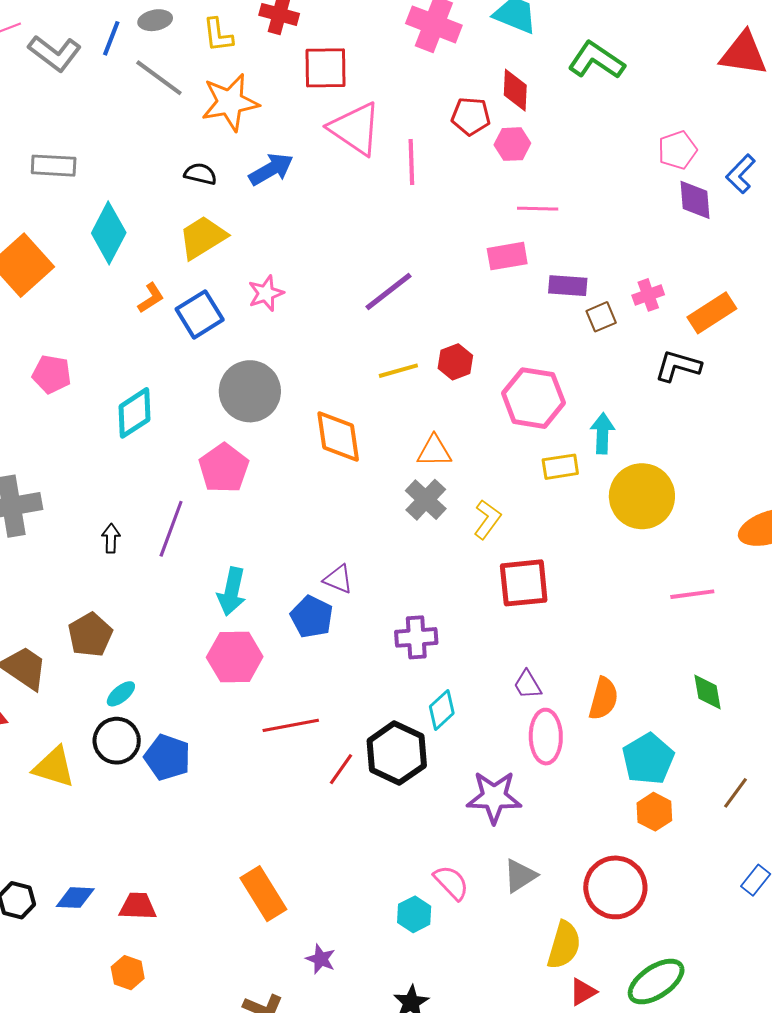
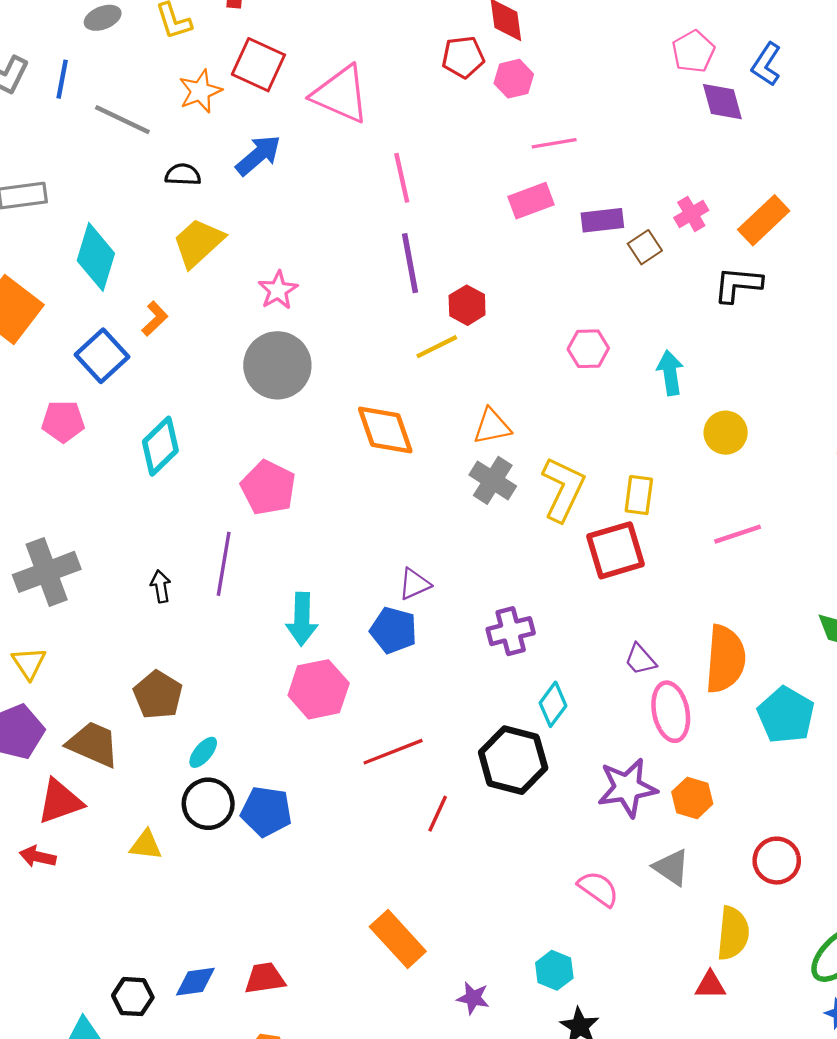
blue line: (111, 38) -> (62, 79), moved
red square: (326, 68) -> (258, 65), moved, turned 36
gray line: (159, 78) -> (122, 120), moved
orange star: (230, 102) -> (200, 91), size x0.7
pink line: (411, 162) -> (402, 178), moved
purple line: (388, 291) -> (410, 263), turned -52
blue square: (200, 314) -> (102, 356), moved
red hexagon: (455, 362) -> (467, 305), moved
gray circle: (250, 391) -> (277, 365), moved
pink hexagon: (533, 398) -> (588, 349), size x0.6
yellow rectangle: (560, 467) -> (639, 495), moved, turned -63
yellow circle: (642, 496) -> (726, 433), size x0.6
yellow L-shape: (487, 519) -> (563, 489), size x1.5
purple triangle: (338, 579) -> (414, 584), turned -36
pink line: (692, 594) -> (738, 534), moved
orange semicircle: (603, 699) -> (725, 659), size x1.4
yellow triangle: (54, 767) -> (146, 845), size x0.7
red line: (341, 769) -> (438, 814), moved
orange hexagon: (654, 812) -> (692, 798), moved
gray triangle: (520, 876) -> (671, 867), turned -42
red circle: (615, 887) -> (777, 861), size x0.7
cyan hexagon: (414, 914) -> (554, 970), moved
red triangle: (583, 992) -> (710, 985), moved, turned 40

